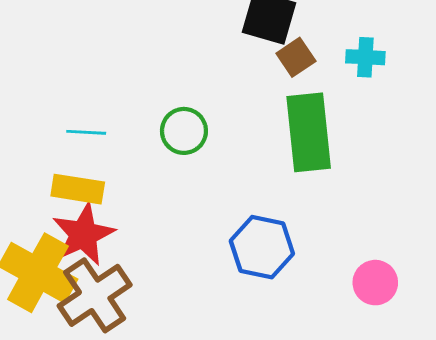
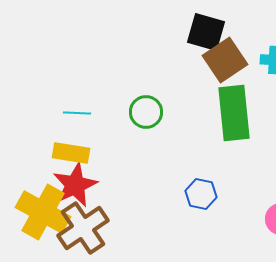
brown square: (296, 57) -> (225, 60), size x1.6
blue hexagon: (262, 247) -> (201, 194), size x0.7

